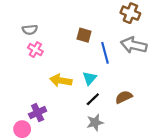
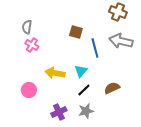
gray semicircle: (30, 30) -> (27, 27), turned 104
purple cross: (38, 113) -> (59, 112), moved
pink circle: (22, 129) -> (29, 90), moved

